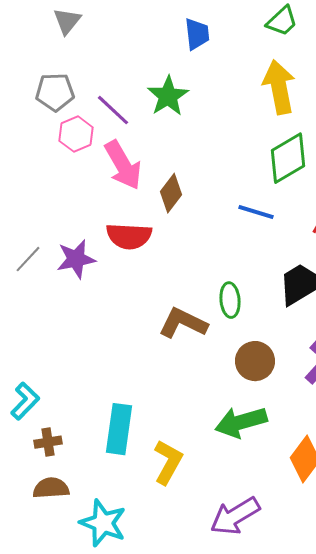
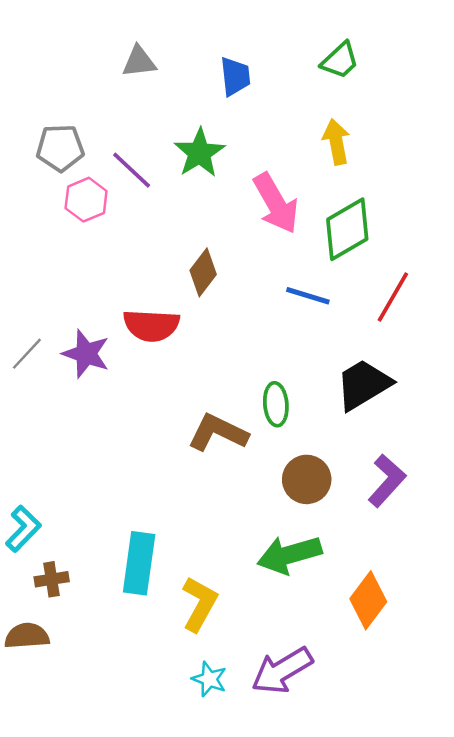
gray triangle: (67, 21) -> (139, 62), moved, turned 44
yellow arrow: (279, 87) -> (336, 142), size x0.7
pink arrow: (123, 165) -> (276, 203), moved
purple star: (76, 259) -> (86, 354), turned 30
brown semicircle: (51, 488) -> (27, 636), moved
cyan star: (103, 523) -> (209, 679), moved, size x0.6

